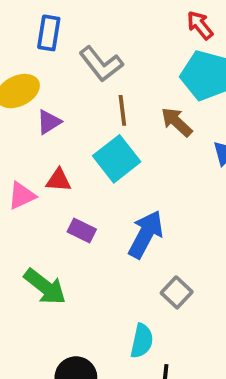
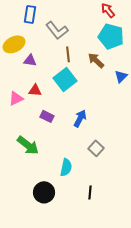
purple triangle: (49, 122) -> (30, 60), turned 40
blue arrow: (146, 234) -> (80, 118), size x0.7
cyan semicircle: (142, 341) -> (66, 167), moved

